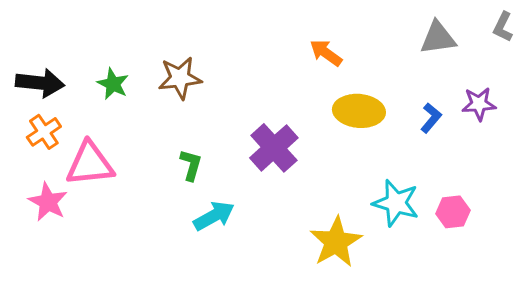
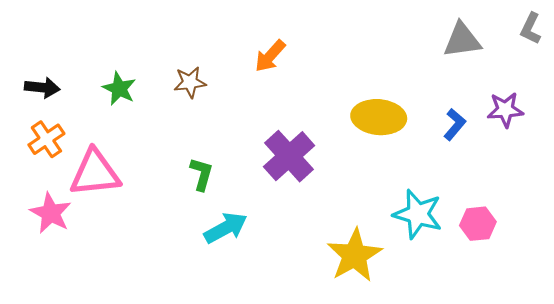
orange arrow: (326, 53) -> (270, 56), moved, turned -84
brown star: (180, 78) -> (190, 82), size x0.7
black arrow: (40, 83) -> (42, 88), size x0.7

